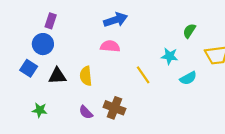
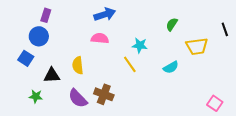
cyan star: (170, 56) -> (140, 45), moved
black triangle: (57, 76) -> (52, 75), moved
purple semicircle: (86, 112) -> (78, 98), size x1.5

